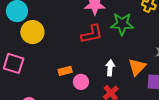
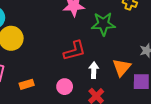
red L-shape: (92, 34) -> (74, 51), moved
orange rectangle: (65, 71) -> (27, 84), moved

